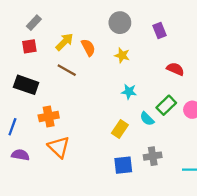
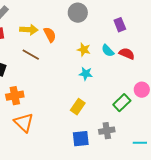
purple rectangle: (159, 31) -> (120, 25), moved
yellow arrow: (64, 42) -> (29, 30), turned 48
yellow star: (122, 55) -> (84, 50), moved
green rectangle: (166, 105) -> (122, 103), moved
cyan semicircle: (147, 119) -> (108, 51), moved

